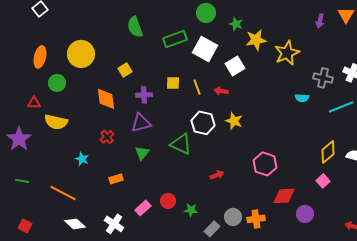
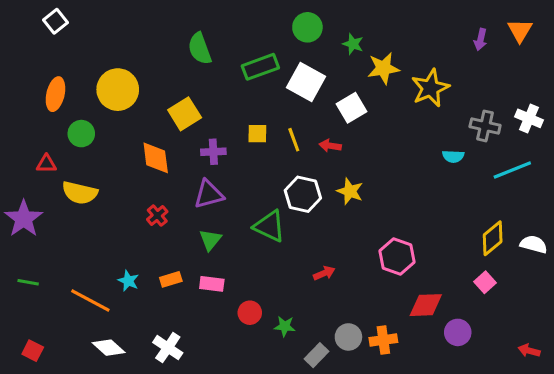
yellow square: (125, 70) -> (185, 114), size x1.5
cyan star: (82, 159) -> (128, 281), moved
pink rectangle: (143, 208) -> (212, 284), moved, turned 49

